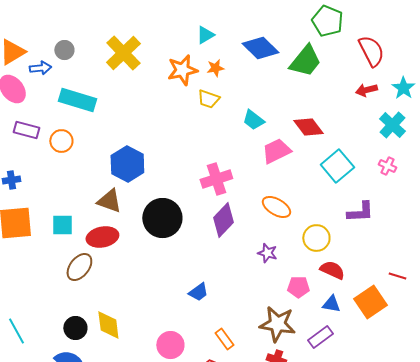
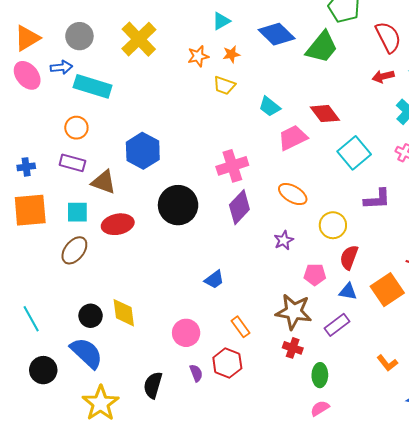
gray circle: (64, 50) -> (79, 36), size x1.4
blue arrow: (40, 68) -> (61, 67), moved
orange star: (182, 70) -> (198, 56), size x0.7
purple rectangle: (26, 130) -> (72, 163), moved
brown triangle: (109, 201) -> (104, 182), moved
purple star: (267, 253) -> (284, 240), turned 30
brown ellipse: (79, 267) -> (74, 250), moved
red semicircle: (332, 270) -> (349, 257), turned -95

